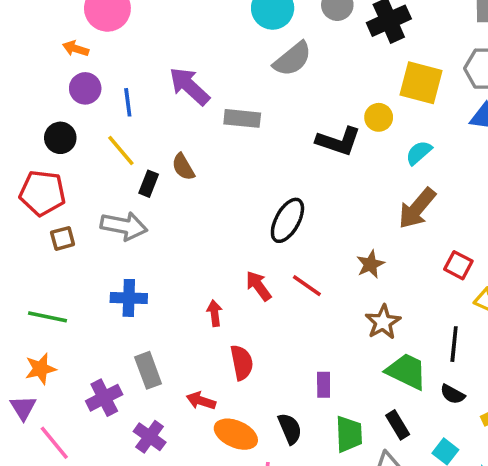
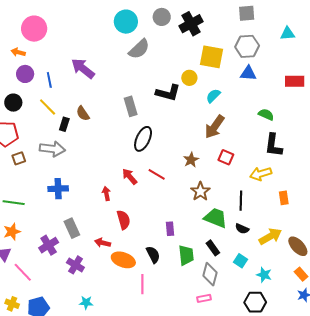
gray rectangle: (242, 118) -> (131, 106), moved, turned 72
red square: (458, 265) -> (226, 157), moved

